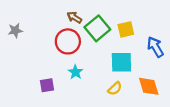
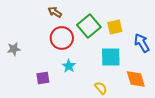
brown arrow: (74, 17) -> (55, 12), moved
gray star: (15, 31) -> (14, 49), moved
yellow semicircle: (115, 89) -> (101, 88), moved, turned -88

